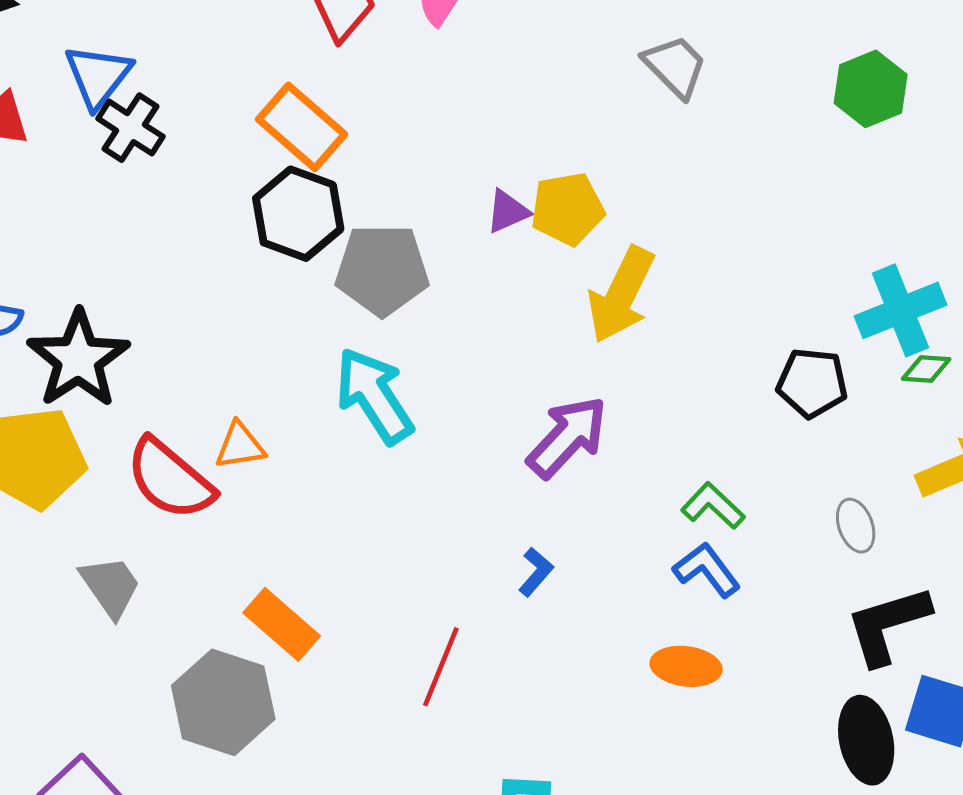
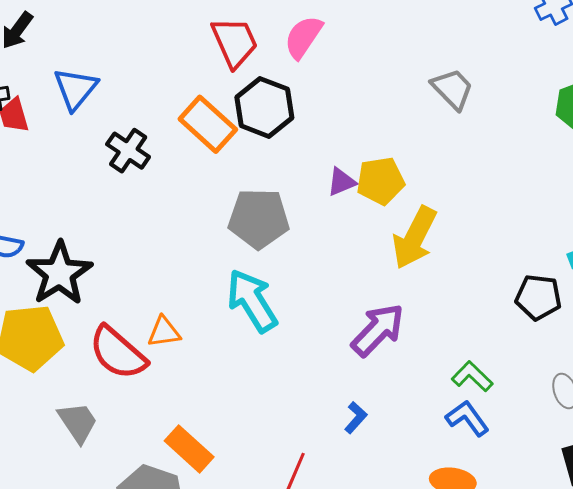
black cross: (130, 128) -> (128, 151), moved
black hexagon: (298, 214) -> (264, 107), moved

